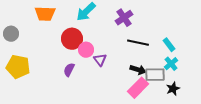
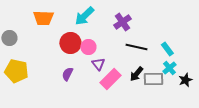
pink circle: (86, 50) -> (88, 47), moved
black arrow: (138, 70) -> (136, 74), turned 112
pink rectangle: (138, 88) -> (110, 79), moved
black star: (173, 89) -> (185, 80), moved

